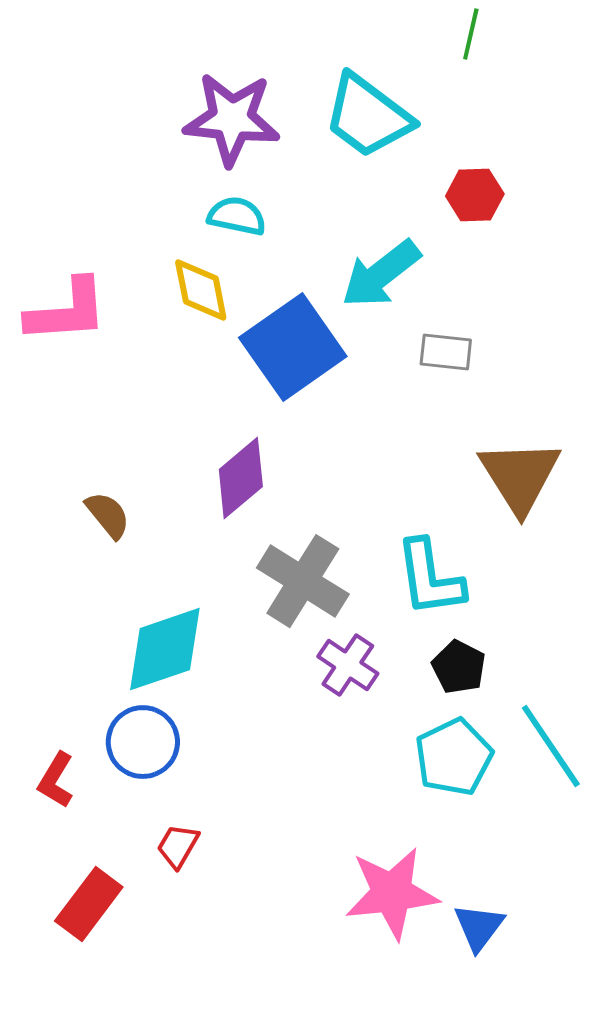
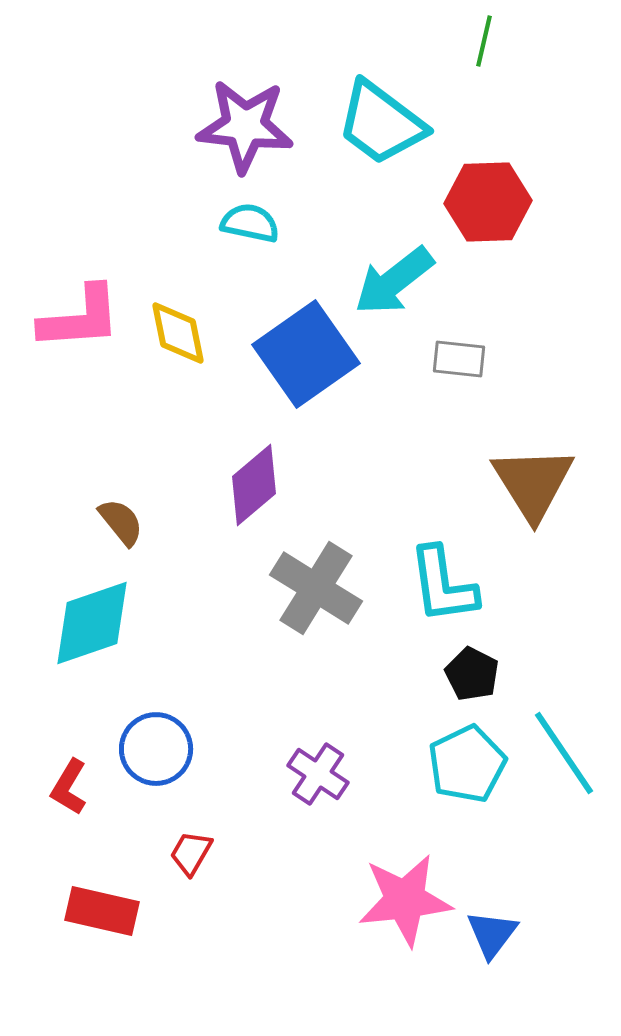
red hexagon: (475, 195) -> (488, 202), size x1.5
yellow diamond: (201, 290) -> (178, 333), moved
cyan diamond: (165, 649) -> (92, 623), moved
purple cross: (348, 665) -> (318, 774), moved
red rectangle: (89, 904) -> (102, 911), turned 66

